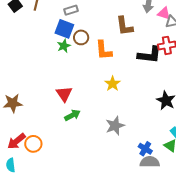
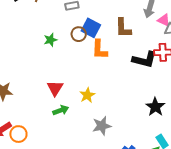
blue square: (64, 29) -> (91, 28), moved
green star: (64, 46) -> (50, 40), moved
yellow star: (113, 84) -> (87, 95), moved

